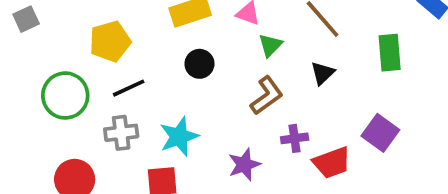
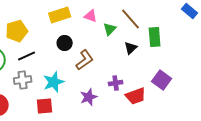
green triangle: (270, 45) -> (110, 29), moved
green rectangle: (390, 53) -> (155, 37), moved
brown L-shape: (267, 96) -> (85, 60), moved

